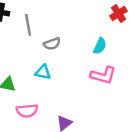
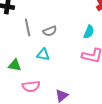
gray line: (28, 25) -> (28, 27), moved

